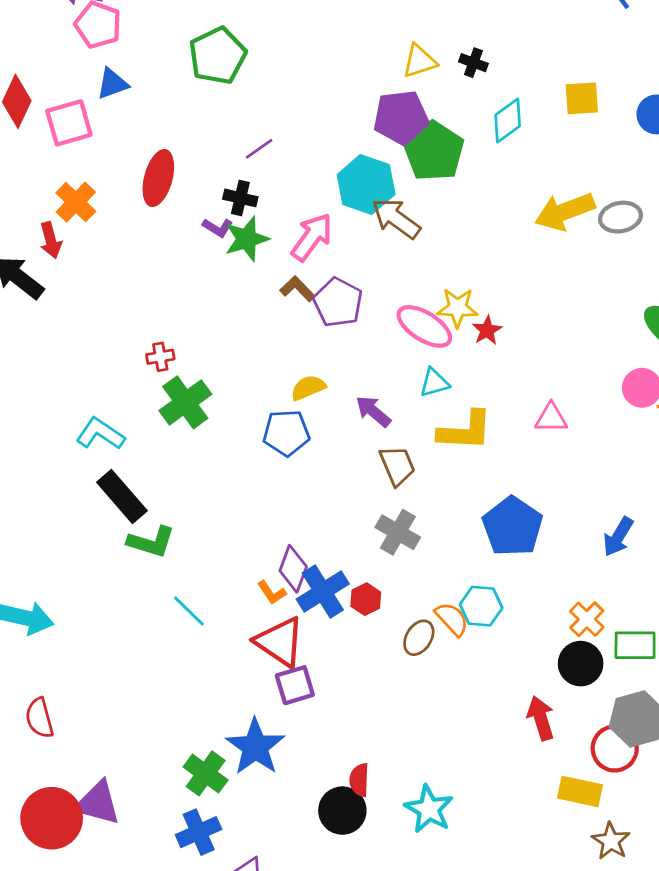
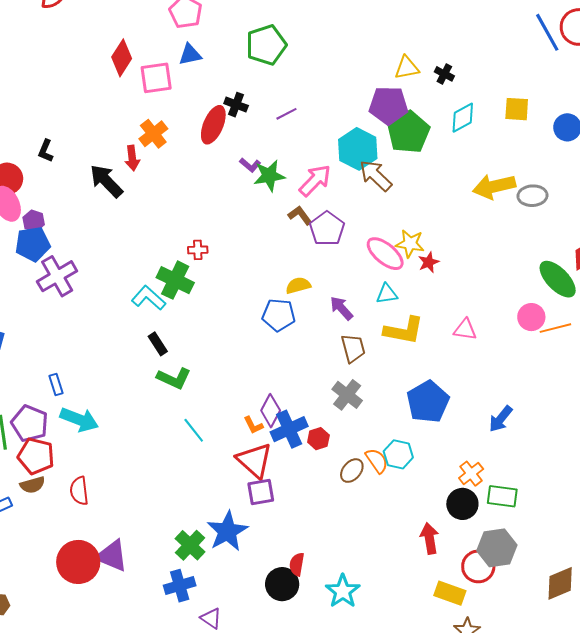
black cross: (240, 198) -> (236, 105), moved
green cross: (185, 402) -> (175, 280), moved, turned -36
black rectangle: (122, 497) -> (158, 344), size x0.6

